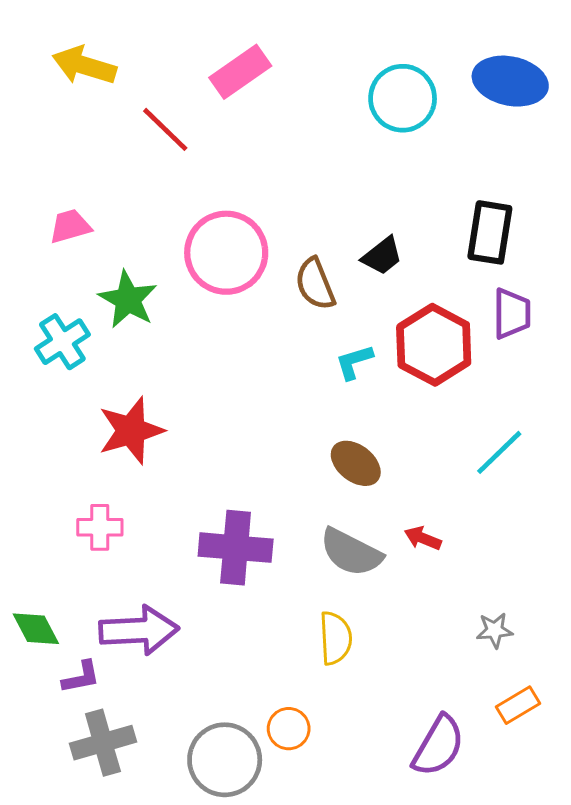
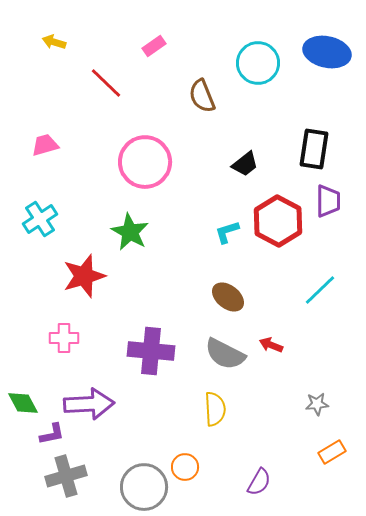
yellow arrow: (84, 65) -> (54, 42), size x0.6
pink rectangle: (240, 72) -> (154, 46), size x0.6
brown semicircle: (315, 284) -> (202, 96), moved
green star: (128, 300) -> (130, 232), moved
purple semicircle: (438, 746) -> (259, 482), moved, size x0.7

